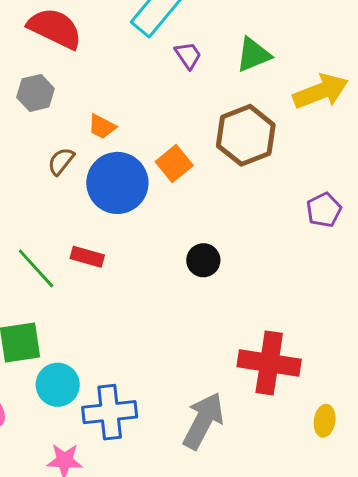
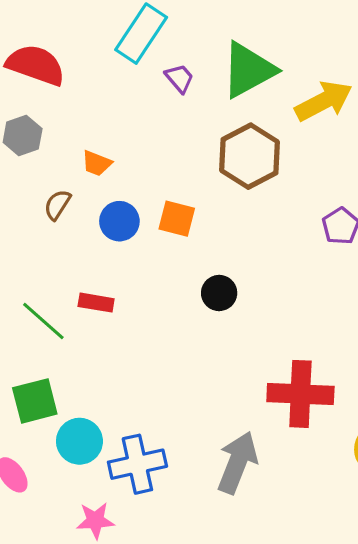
green triangle: (253, 55) -> (248, 70), size x1.5
orange square: (174, 164) -> (177, 219), moved, turned -30
blue circle: (117, 183) -> (119, 221), size x0.6

